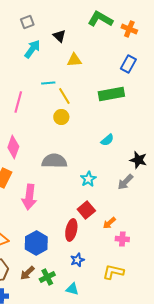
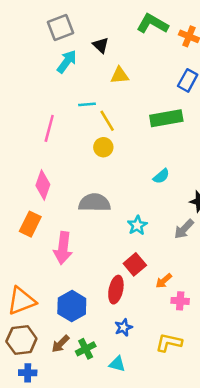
gray square: (27, 22) -> (60, 28), size x1.5

